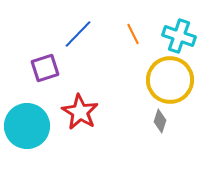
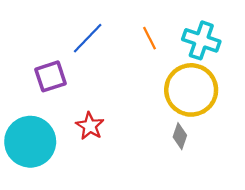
red star: (80, 112) -> (90, 126), size x0.7

